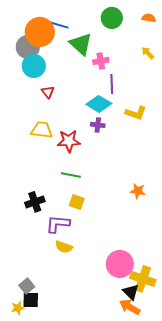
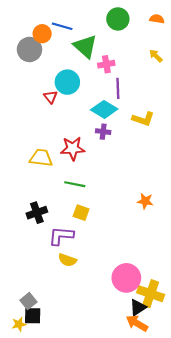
orange circle: (40, 32) -> (42, 34), size x0.6
cyan circle: (34, 66) -> (67, 82), moved
yellow trapezoid: (42, 130) -> (41, 158), moved
black triangle: (131, 292) -> (138, 307), turned 42

